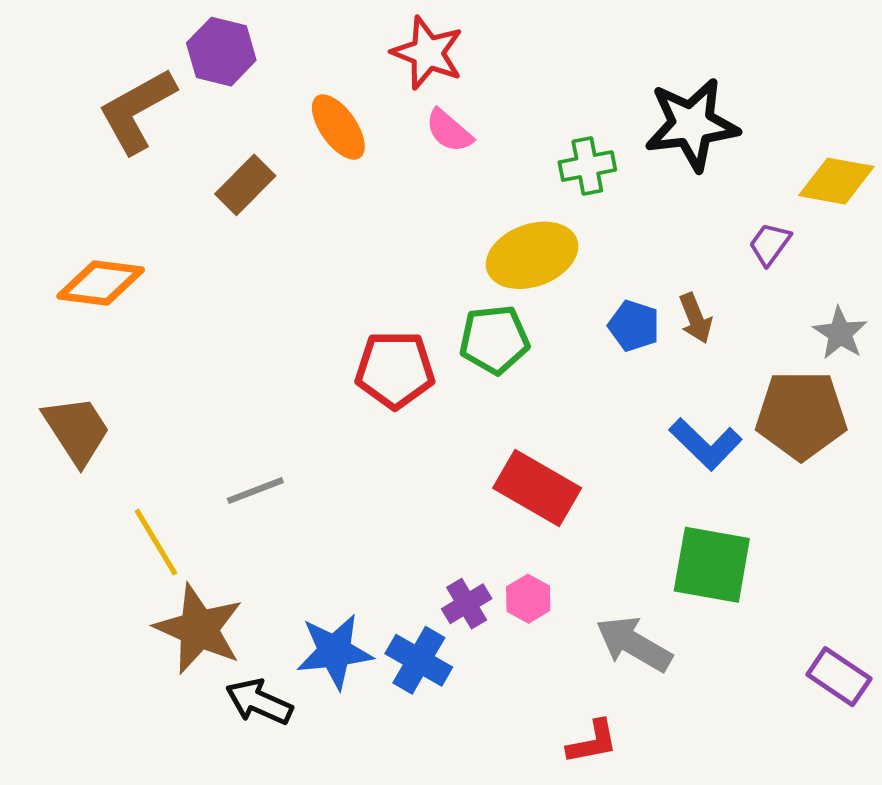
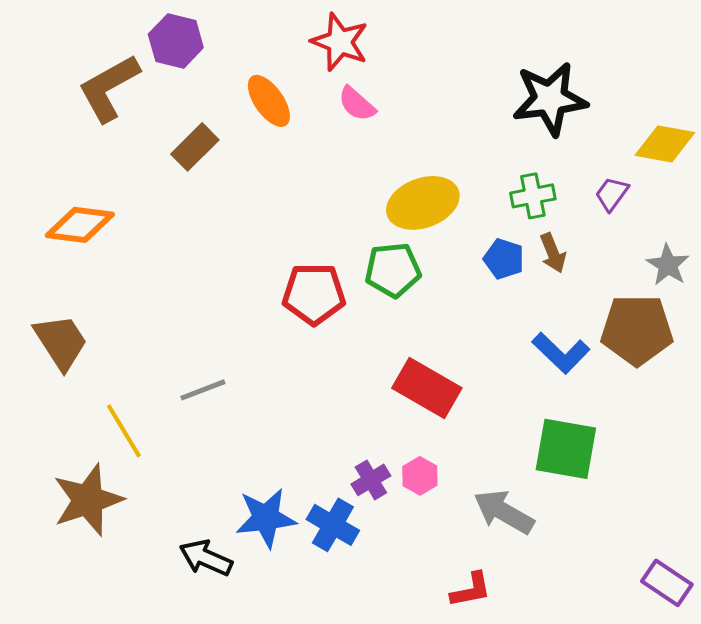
green cross: (587, 166) -> (533, 196), moved
brown star: (199, 629) -> (88, 500), moved, turned 30
purple rectangle: (839, 677) -> (667, 583), moved

